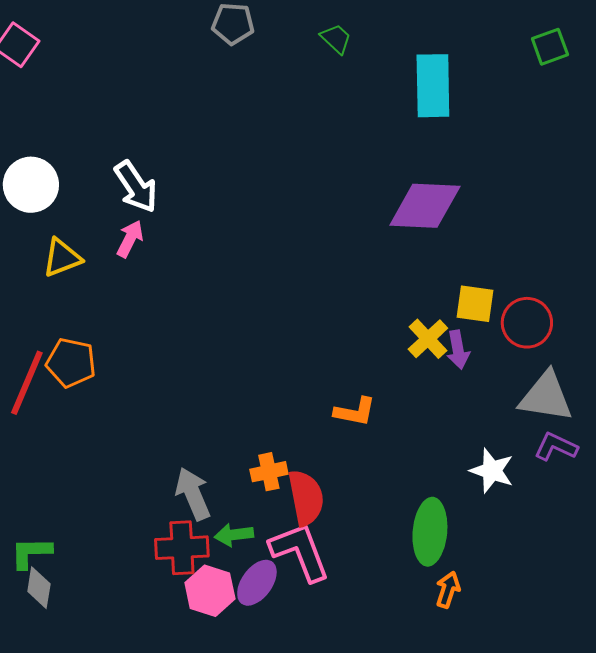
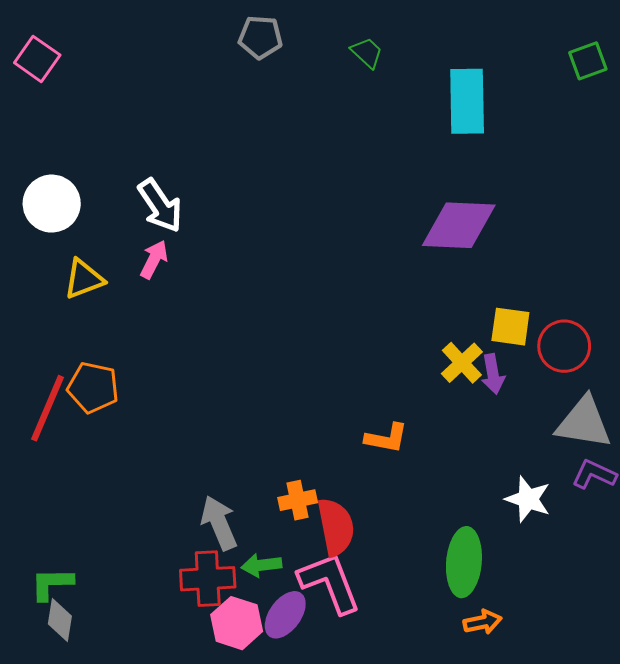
orange arrow: (448, 590) -> (483, 622), turned 60

